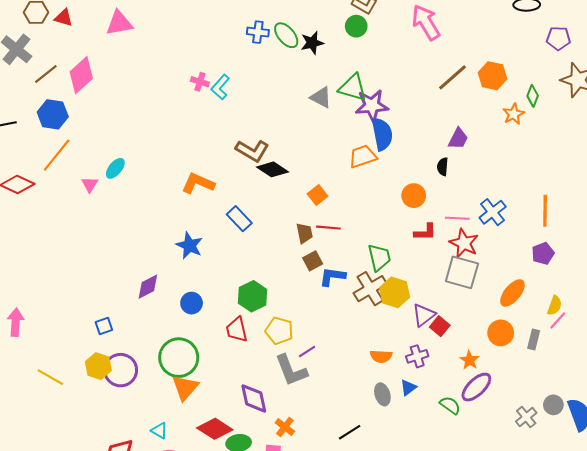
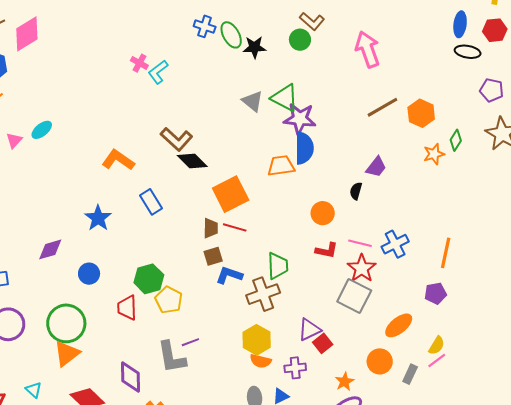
orange square: (318, 195) -> (231, 194), size x1.8
yellow hexagon: (395, 292) -> (257, 340), moved
yellow pentagon: (279, 331) -> (169, 300), moved

